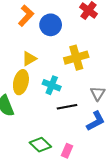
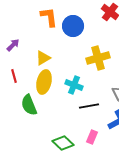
orange L-shape: (26, 16) -> (49, 17), turned -50
yellow triangle: (29, 59) -> (43, 58), moved
pink rectangle: (67, 151) -> (92, 137), moved

